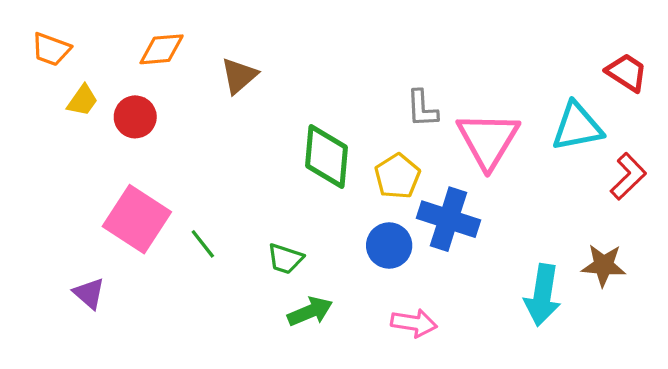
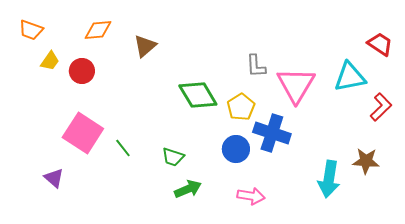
green diamond: (326, 156) -> (198, 95), turned -36

